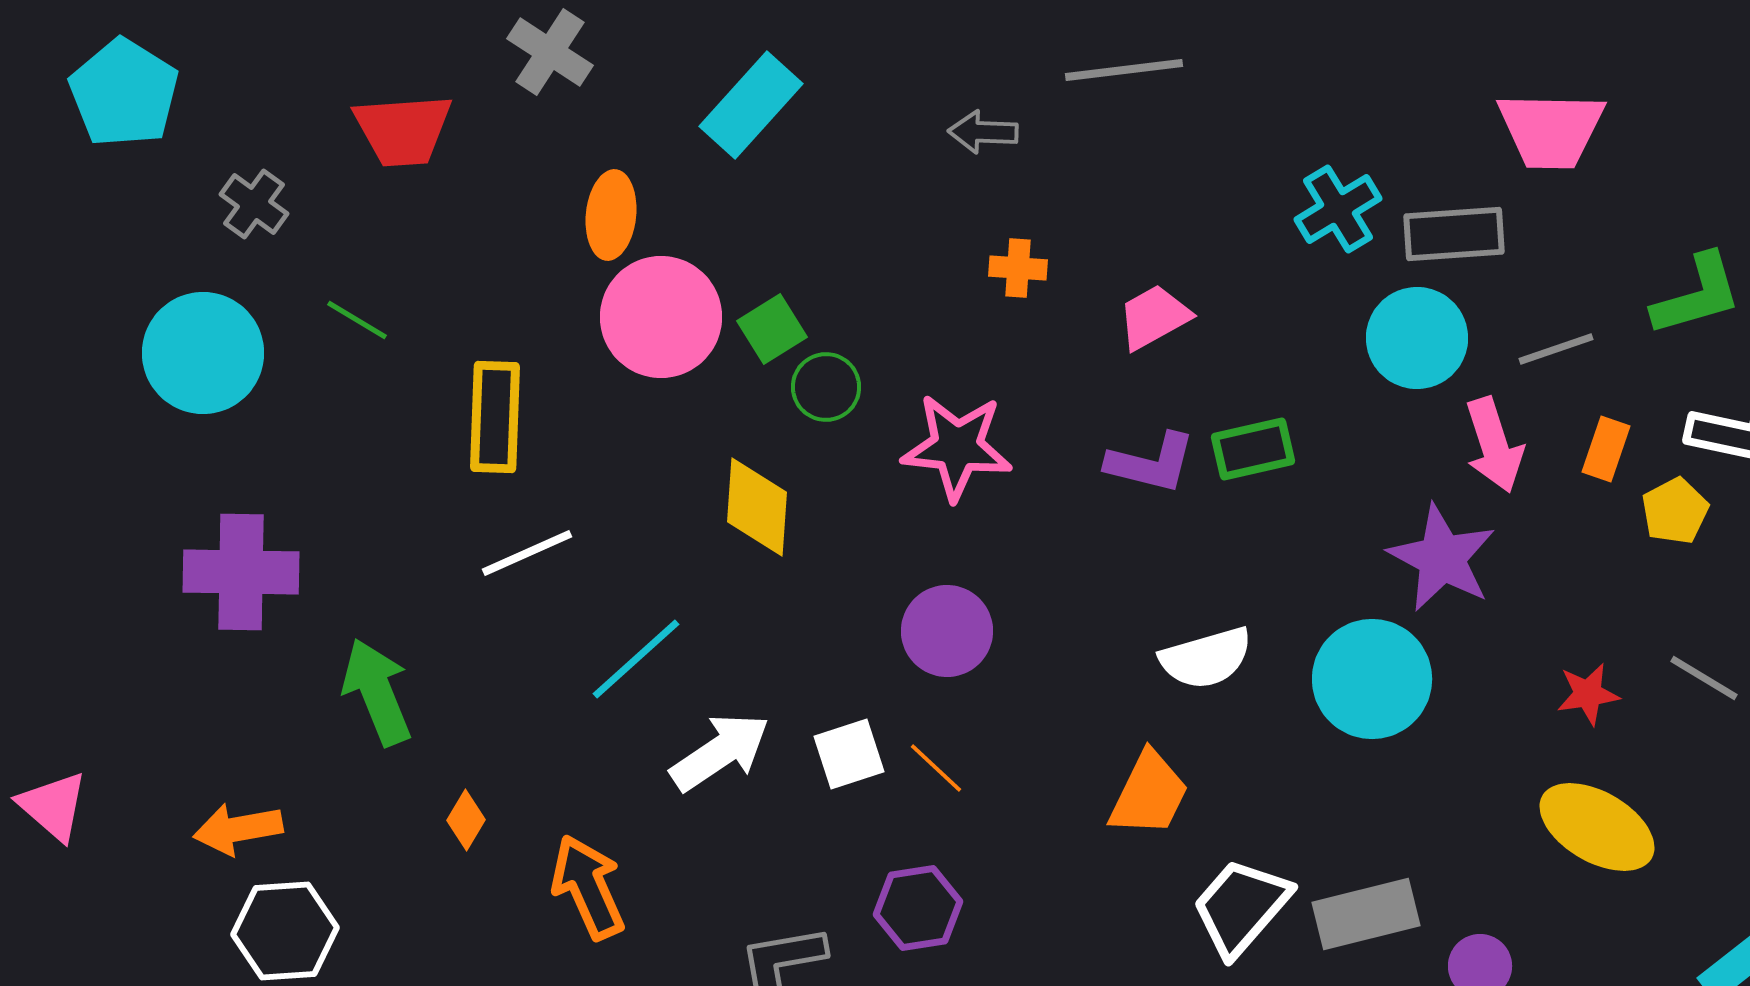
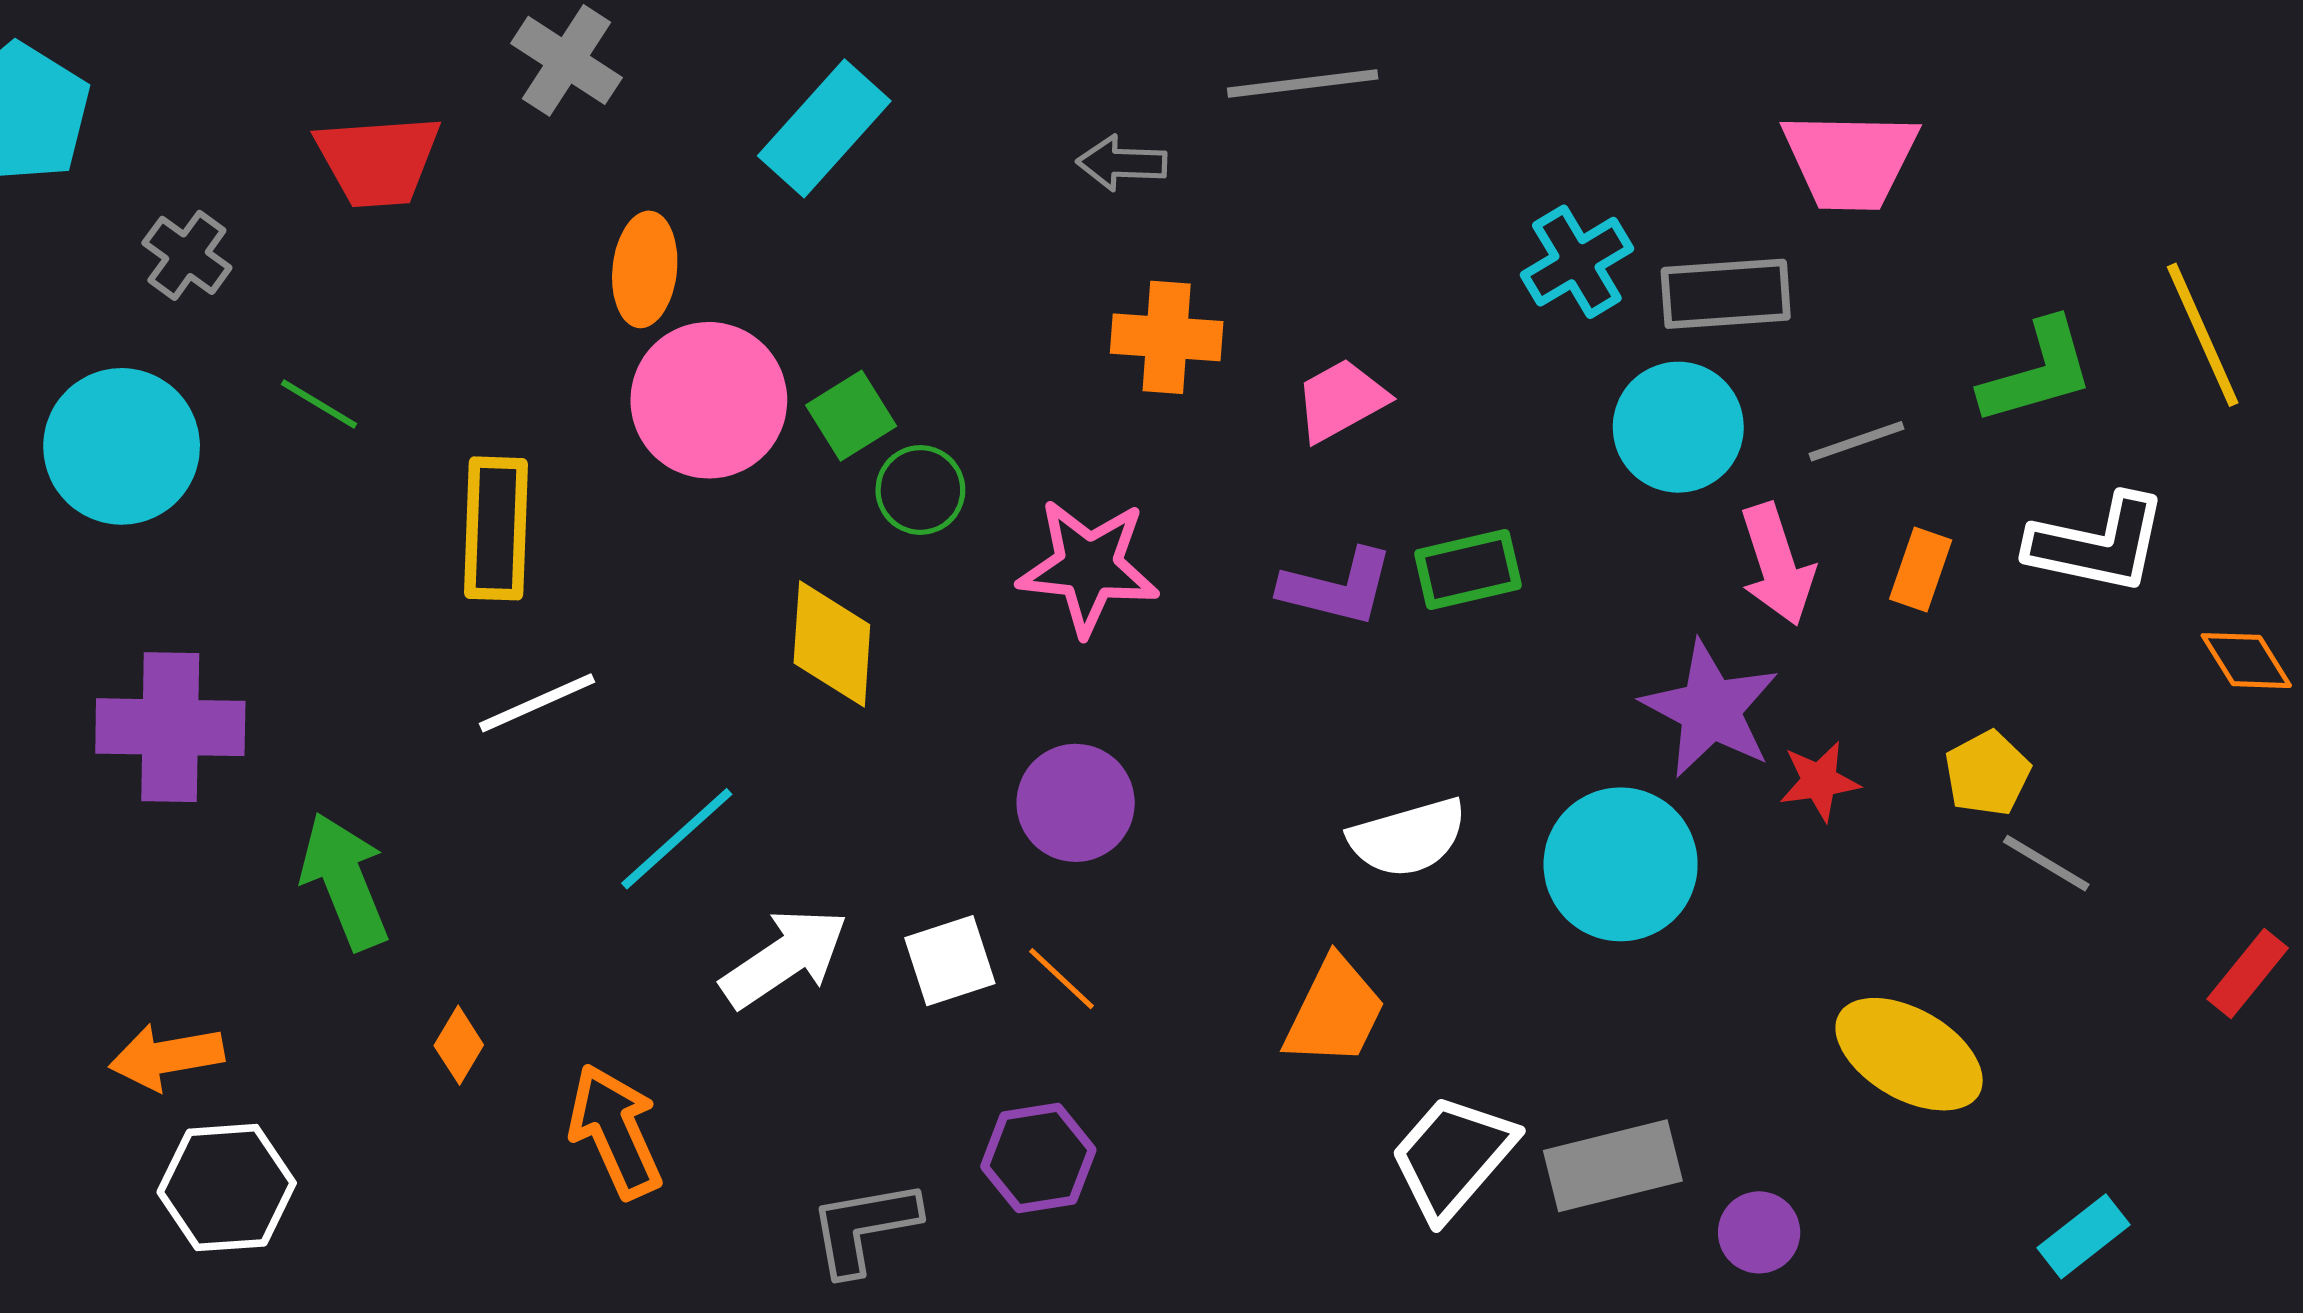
orange cross: (1018, 268) -> (1167, 337), size x1.5
yellow pentagon: (1675, 511) -> (1987, 773), moved
red star: (1588, 694) -> (1819, 781), moved

